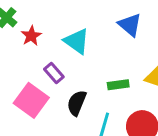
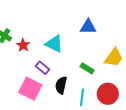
blue triangle: (130, 25) -> (88, 27), turned -30
green rectangle: (118, 85) -> (87, 68), turned 48

